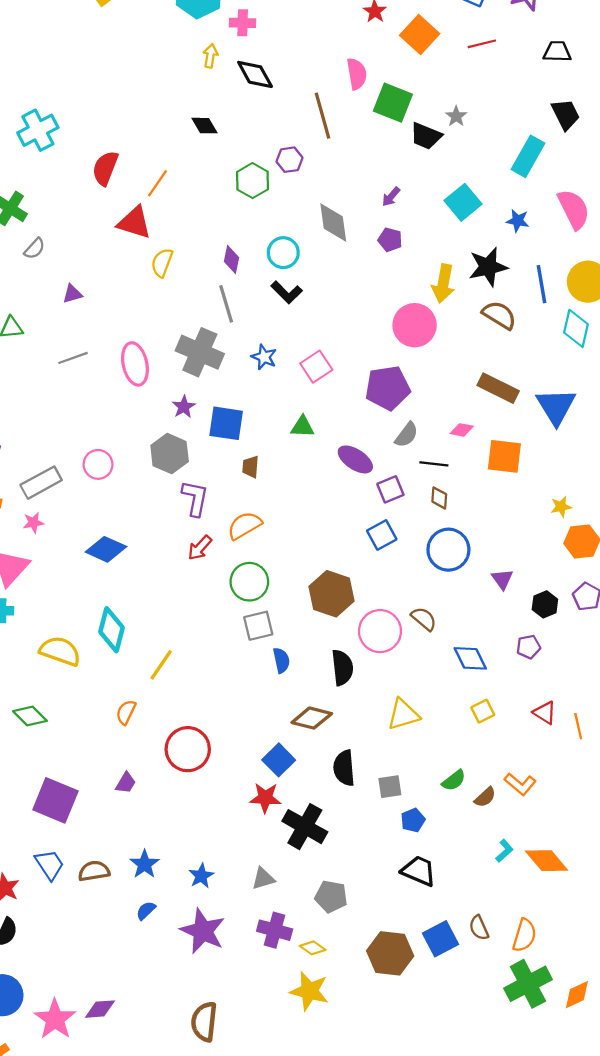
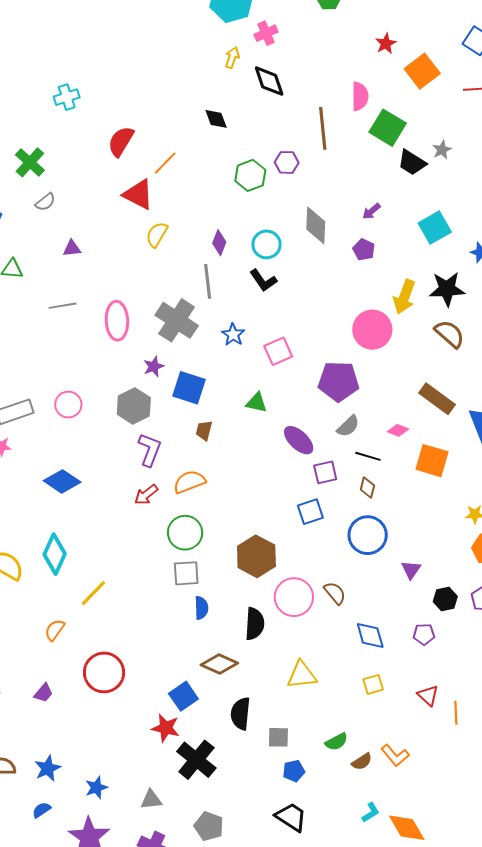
pink cross: (243, 23) -> (266, 33), turned -35
cyan cross: (38, 130) -> (67, 97), size x0.7

